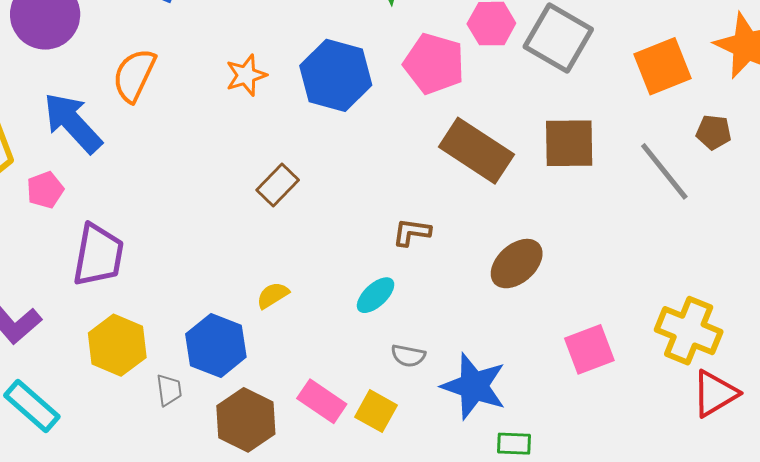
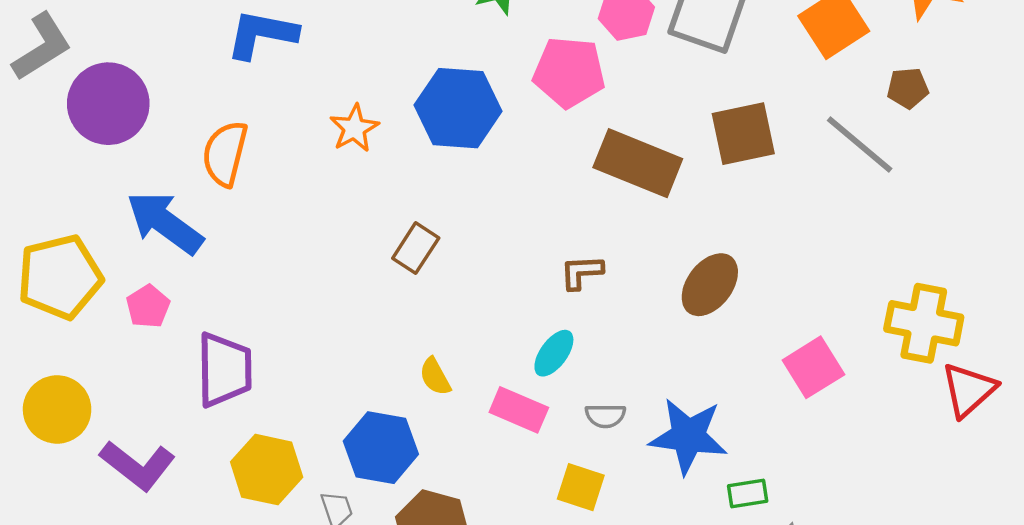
yellow semicircle: (273, 295) -> (435, 377), turned -76
pink rectangle: (322, 401) -> (519, 410), moved

